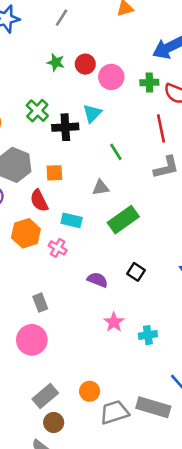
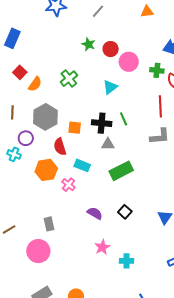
black cross: (65, 127) -> (102, 123), moved

